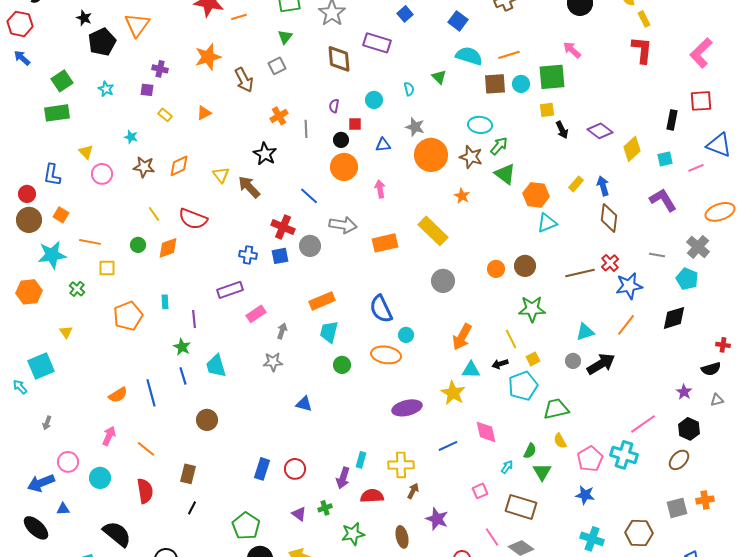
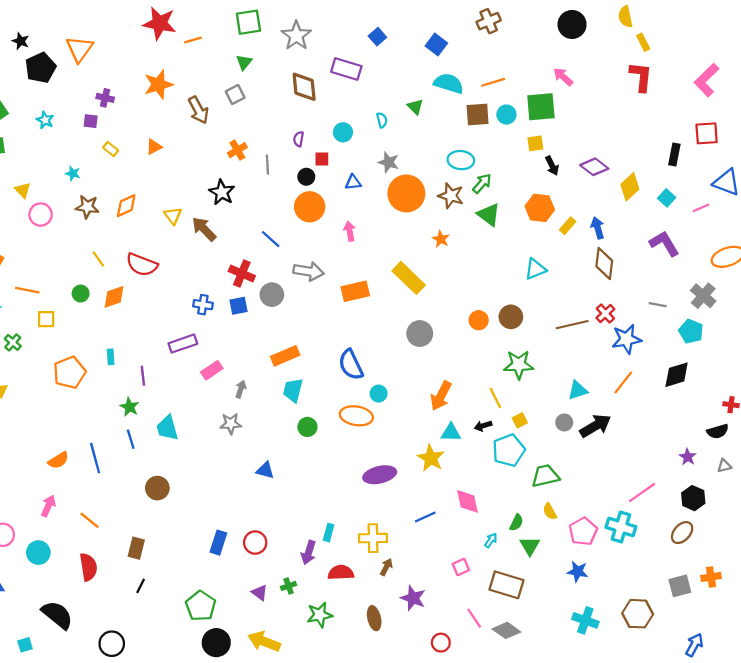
cyan square: (665, 159) -> (667, 198), turned -35
orange hexagon: (536, 195) -> (540, 208), moved

